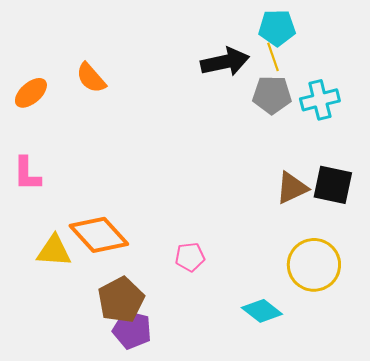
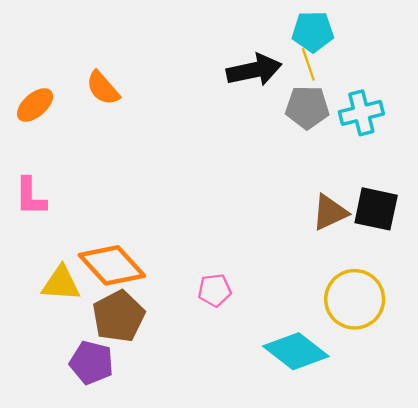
brown pentagon: (121, 300) -> (119, 316), moved
cyan diamond: (262, 311) -> (296, 351), size x1.4
purple pentagon: (132, 330) -> (91, 363), moved

